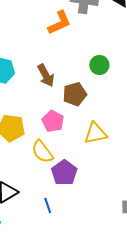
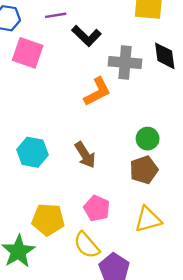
brown pentagon: (75, 94) -> (144, 170), moved

